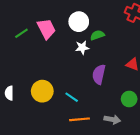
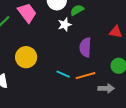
yellow circle: (42, 91) -> (26, 57), moved
orange line: (79, 119) -> (86, 76), moved

